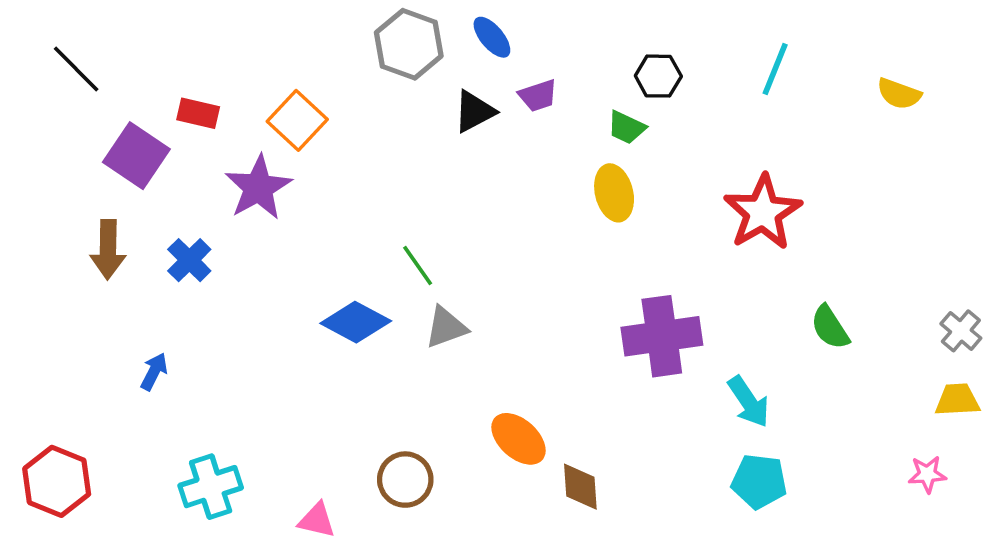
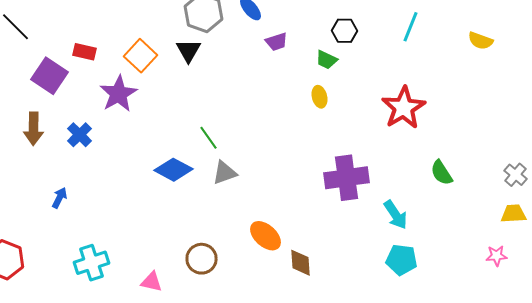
black triangle: (474, 111) -> (188, 51), moved, turned -32
yellow ellipse: (614, 193) -> (320, 97), size x0.7

